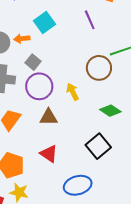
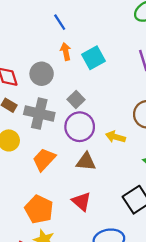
orange arrow: (22, 39) -> (66, 52), moved, turned 77
yellow arrow: (73, 92) -> (115, 137), turned -54

